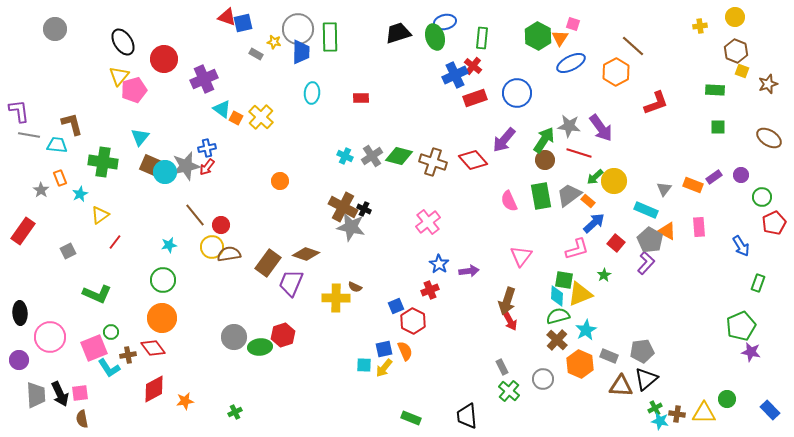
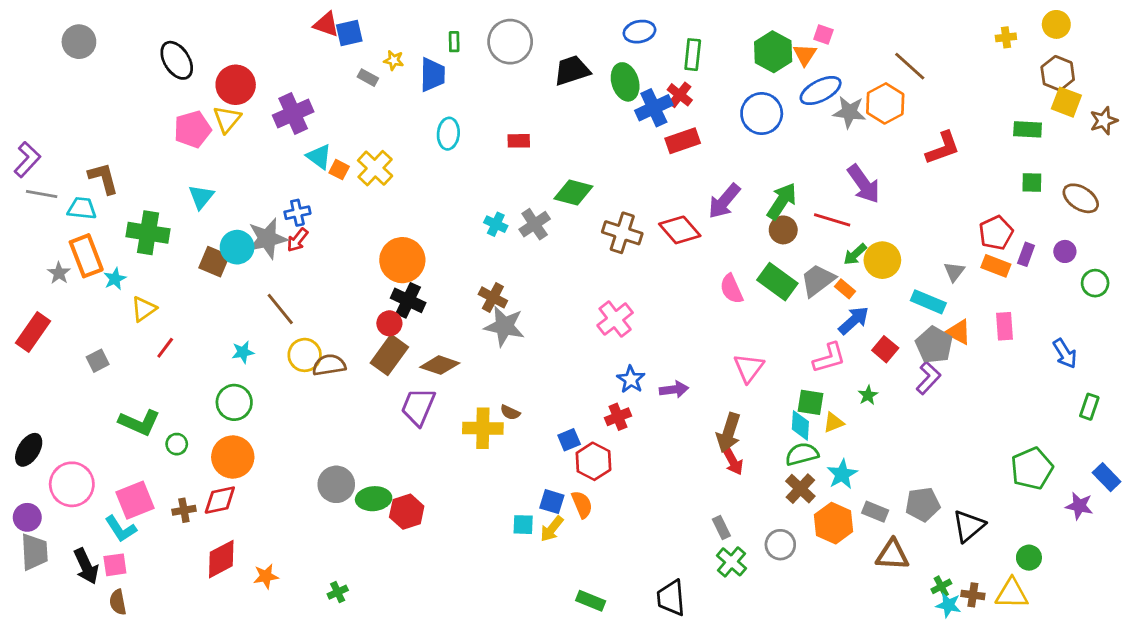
gray circle: (298, 29) -> (510, 42), moved
black trapezoid: (398, 33) -> (572, 70), moved
green rectangle: (330, 37) -> (454, 42), moved, size x0.5
green ellipse: (435, 37) -> (625, 82), moved
yellow square: (742, 71) -> (1066, 102), size x1.5
yellow triangle: (119, 76) -> (227, 119), moved
blue circle: (517, 93) -> (762, 114), moved
purple L-shape: (19, 111) -> (27, 160), turned 50
gray star: (569, 126) -> (849, 112), moved
brown ellipse: (769, 138) -> (1081, 198), moved
green diamond: (399, 156) -> (573, 193), moved
brown square: (150, 165) -> (214, 262), moved
purple rectangle: (714, 177) -> (1026, 254), turned -35
orange rectangle: (60, 178) -> (86, 256), size x1.8
orange circle: (280, 181) -> (402, 260), size x1.8
green rectangle: (541, 196) -> (777, 282), turned -44
brown cross: (343, 207) -> (493, 297), size x0.7
black cross: (364, 209) -> (408, 300), moved, size x1.6
red pentagon: (774, 223) -> (996, 233), moved
red circle: (221, 225) -> (389, 323), moved
brown rectangle: (268, 263) -> (389, 355), moved
yellow triangle: (580, 294) -> (834, 423), size x0.6
black ellipse: (20, 313) -> (29, 450), turned 35
green pentagon: (741, 326) -> (1032, 468), moved
green circle: (111, 332) -> (177, 444), moved
red hexagon: (283, 335) -> (407, 512), moved
red diamond: (153, 348) -> (220, 500), turned -65
blue square: (384, 349) -> (552, 502), turned 30
cyan L-shape: (109, 368) -> (121, 529), moved
black triangle: (646, 379) -> (969, 526), moved
gray trapezoid: (36, 395) -> (34, 552), moved
green circle: (727, 399) -> (1029, 558), moved
blue rectangle: (770, 410) -> (1107, 477), moved

